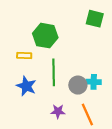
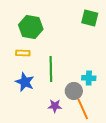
green hexagon: (45, 36) -> (31, 27), moved
gray circle: (78, 85) -> (74, 91), moved

